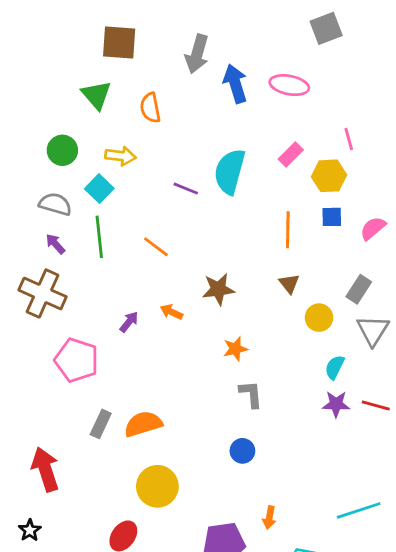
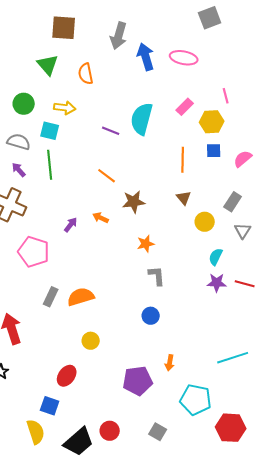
cyan square: (99, 189) -> (50, 131), turned -30
orange line: (156, 247) -> (107, 176), moved
gray triangle: (373, 330) -> (243, 231), size x0.7
yellow circle: (157, 486) -> (91, 341), size x0.6

